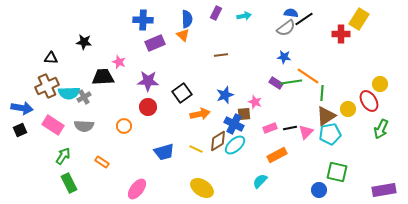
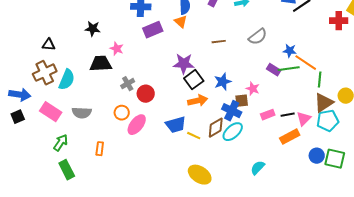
gray semicircle: (286, 28) -> (258, 37), moved
black star: (84, 42) -> (93, 29), moved
blue star: (284, 57) -> (290, 51), moved
purple star: (148, 81) -> (184, 64), moved
cyan semicircle: (69, 93) -> (67, 80), turned -65
black square: (182, 93) -> (194, 80), moved
gray cross: (84, 97) -> (128, 84), moved
blue trapezoid: (164, 152) -> (176, 125), moved
orange rectangle: (277, 155) -> (290, 137), moved
orange rectangle: (102, 162) -> (100, 149), turned 64
pink ellipse: (137, 189) -> (137, 125), moved
blue circle: (319, 190) -> (317, 156), moved

